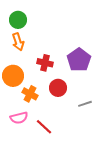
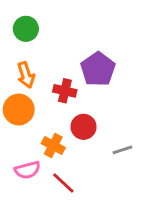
orange arrow: (18, 42) -> (26, 75), moved
purple pentagon: (79, 60) -> (98, 69), moved
orange cross: (30, 94) -> (53, 146), moved

